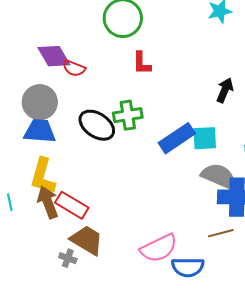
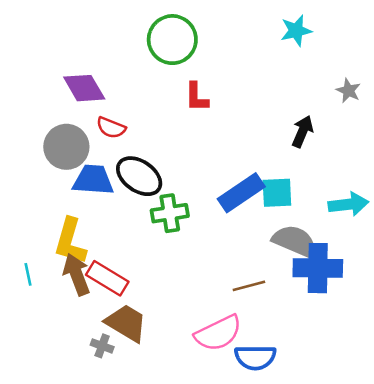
red semicircle: (74, 68) -> (111, 128), moved
green cross: (128, 115) -> (170, 213), moved
blue trapezoid: (40, 131) -> (93, 180), moved
brown line: (221, 233) -> (249, 286), moved

